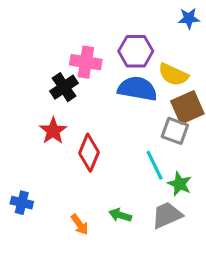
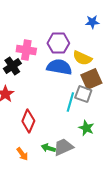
red diamond: (89, 153) -> (28, 121), moved
cyan line: (155, 165) -> (70, 102), moved, turned 42
gray trapezoid: (167, 215) -> (63, 147), moved

